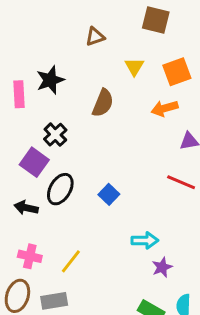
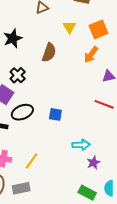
orange arrow: (165, 108) -> (91, 55), turned -36
black ellipse: (60, 189) -> (22, 112), turned 40
blue square: (109, 194) -> (55, 114), turned -32

